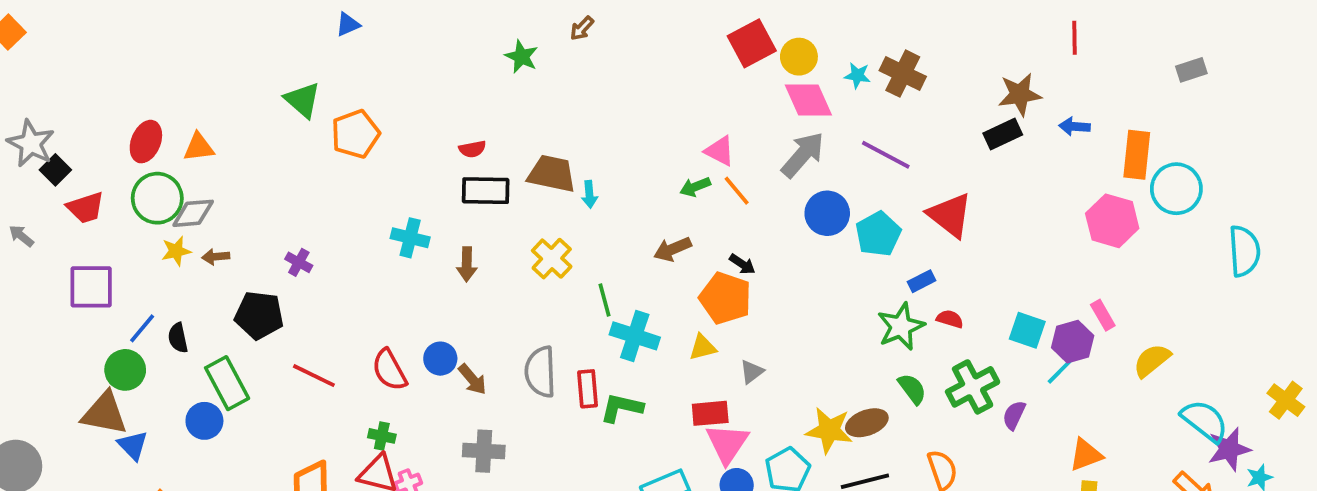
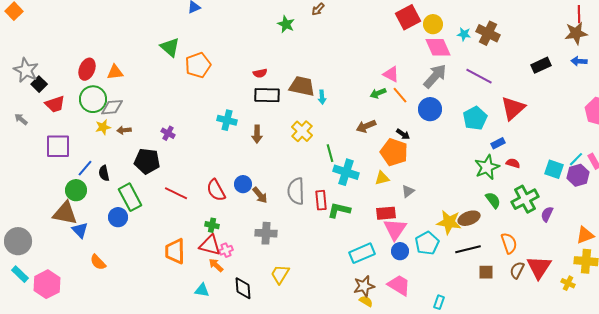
brown star: (1020, 94) -> (576, 33), moved
blue circle: (827, 213) -> (430, 109), moved
red triangle: (950, 215) -> (513, 108), turned 40
cyan line: (1059, 372) -> (576, 159), moved

